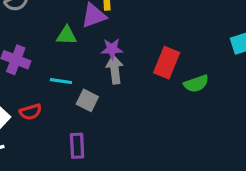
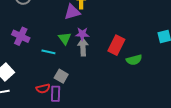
green triangle: (67, 36) -> (65, 38), moved, turned 48
gray square: (87, 100) -> (61, 76), moved
red semicircle: (31, 112) -> (43, 89), moved

